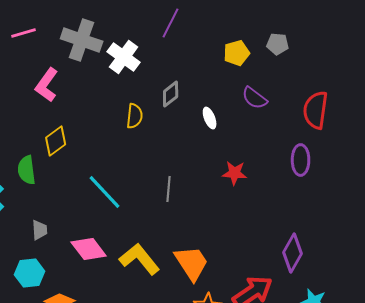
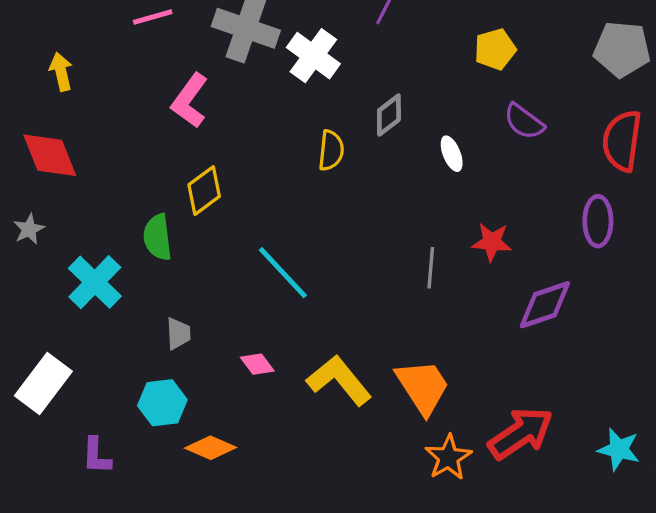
gray pentagon: (278, 44) -> (622, 49), moved, size x1.6
gray line: (169, 189) -> (431, 268), moved
pink diamond: (89, 249) -> (257, 364), size x0.6
purple diamond: (293, 253) -> (545, 305), moved, turned 42

